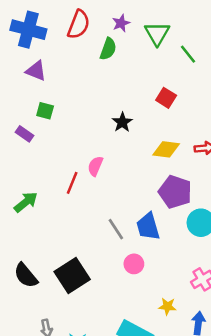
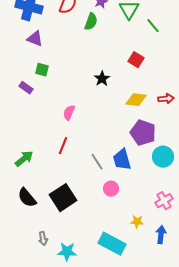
pink semicircle: (95, 166) -> (69, 113), moved
red line: (72, 183) -> (63, 146), moved
green arrow: (26, 202) -> (24, 159), moved

